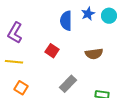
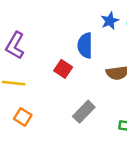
blue semicircle: (66, 21) -> (85, 45), moved

